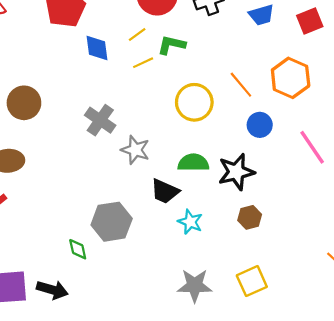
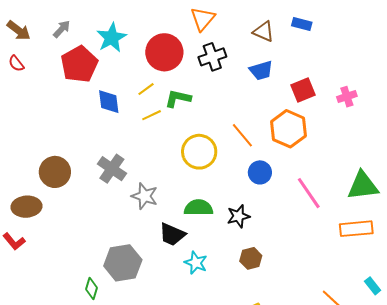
red square: (310, 21) -> (303, 90), moved
brown circle: (24, 103) -> (55, 172), moved
black star: (236, 172) -> (238, 216), size x0.7
green diamond: (78, 249) -> (91, 288), turned 30

